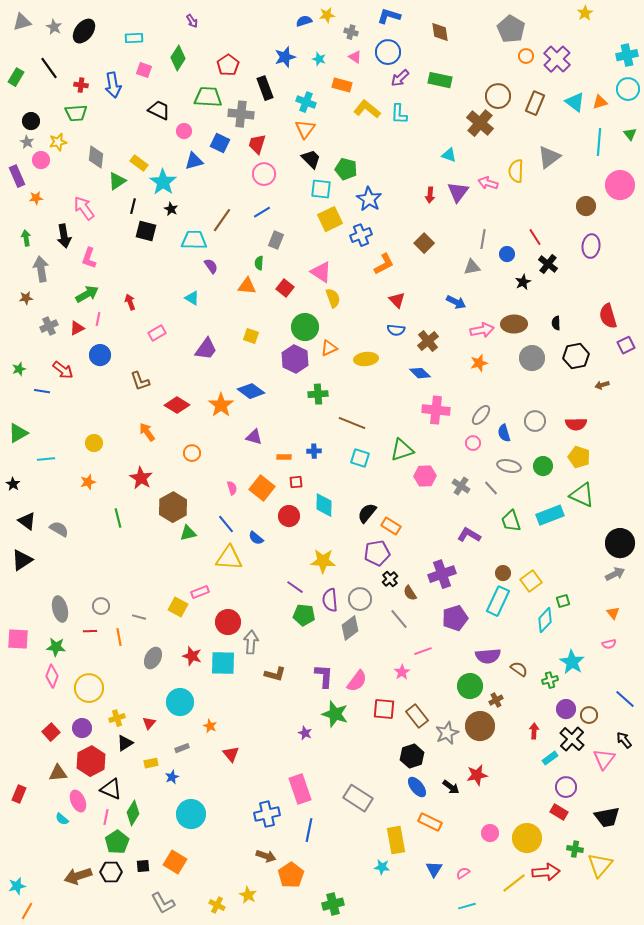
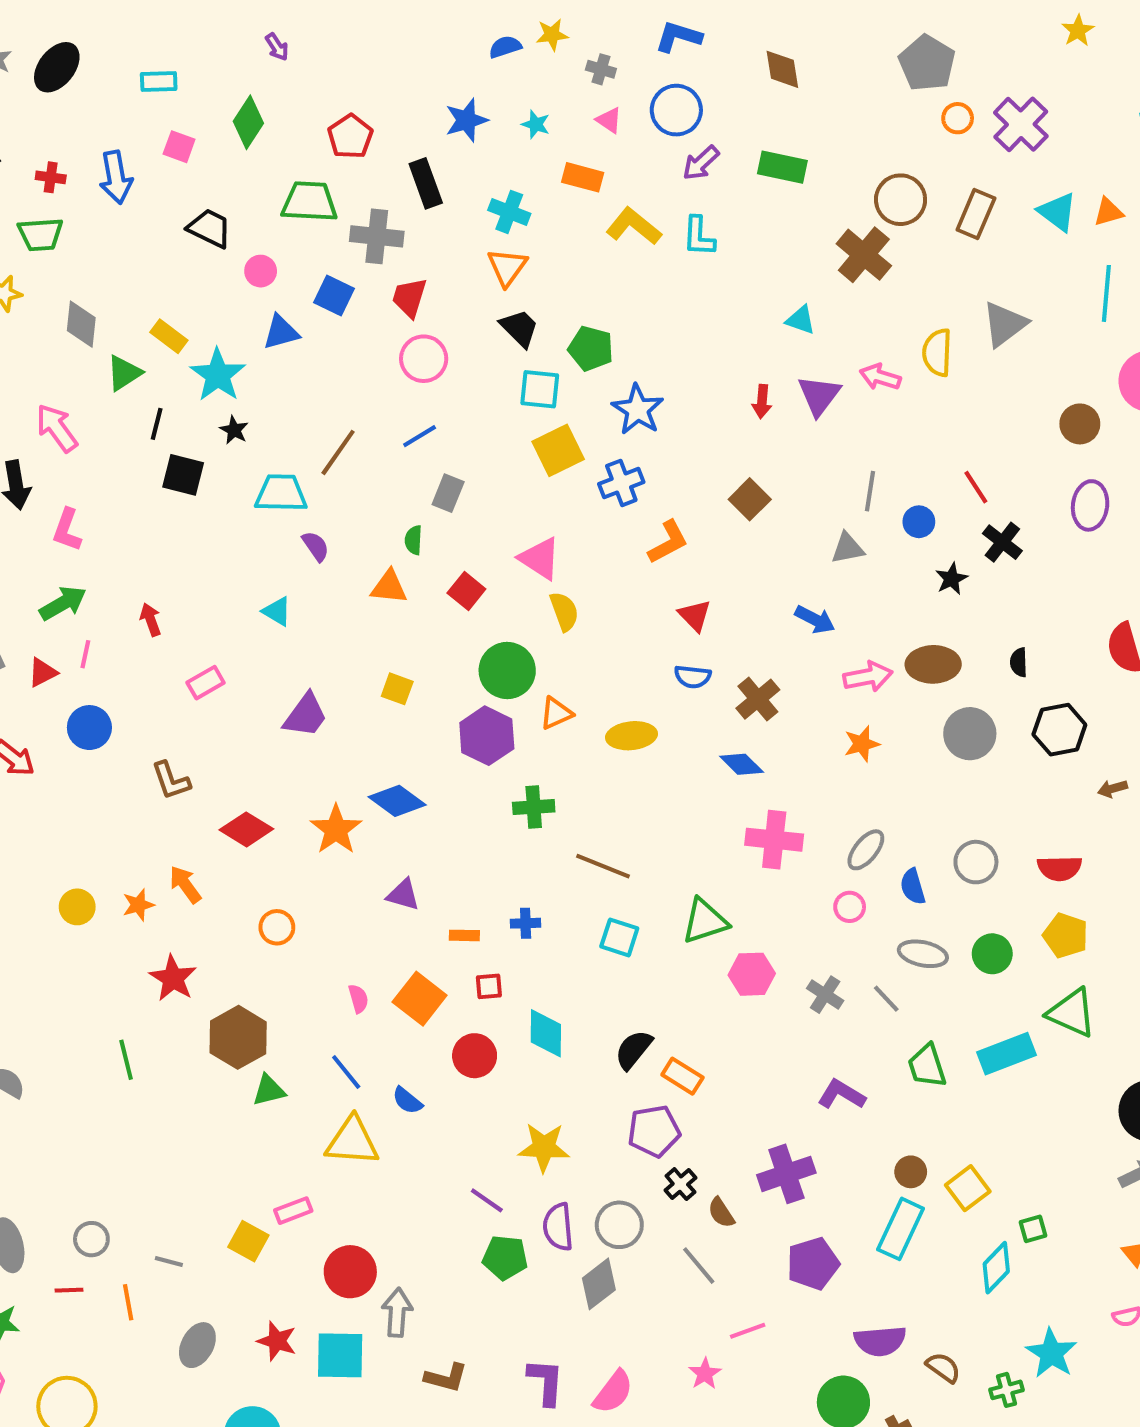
orange star: (88, 482) -> (138, 905), moved

